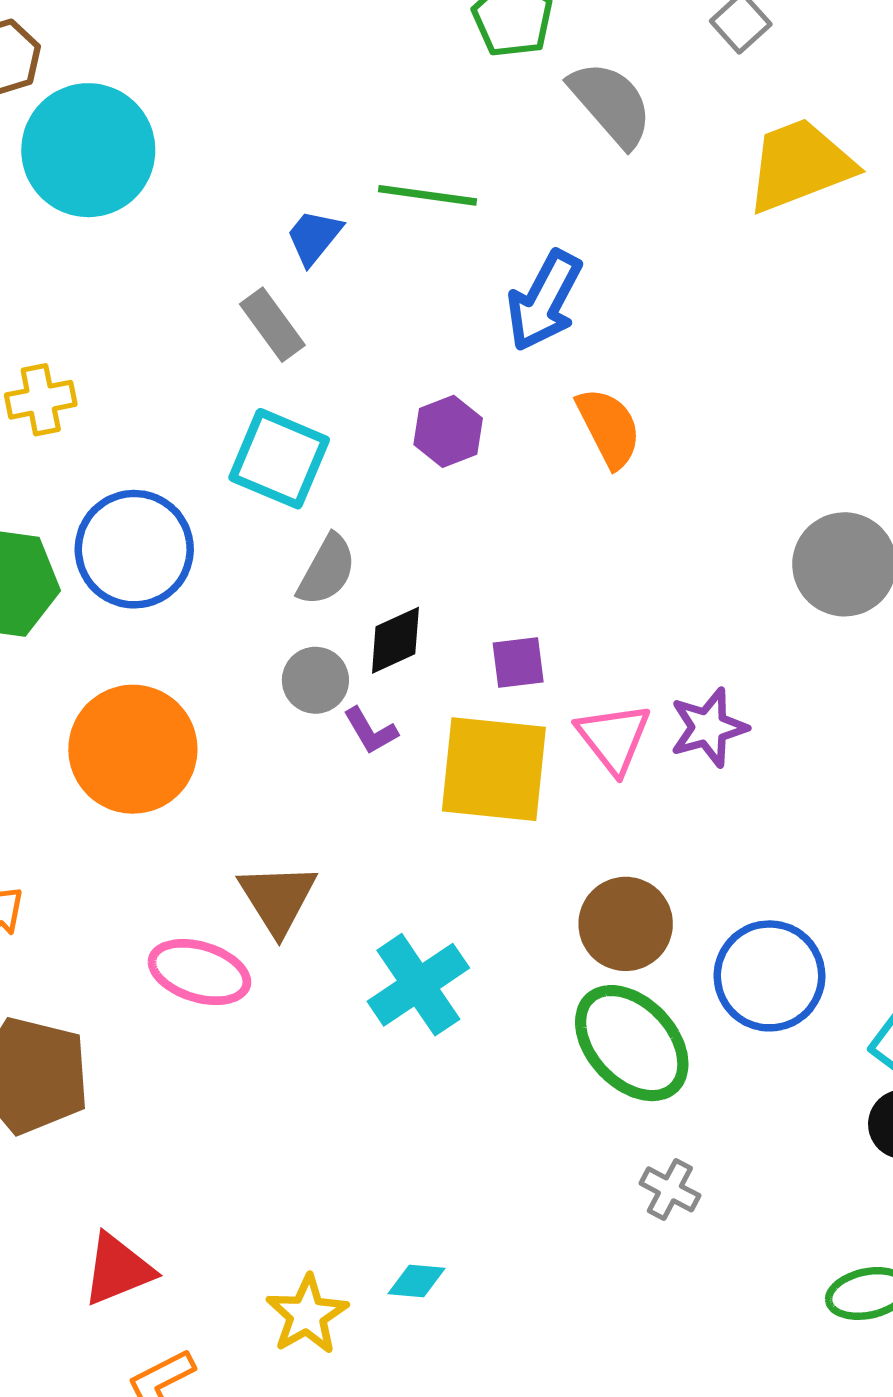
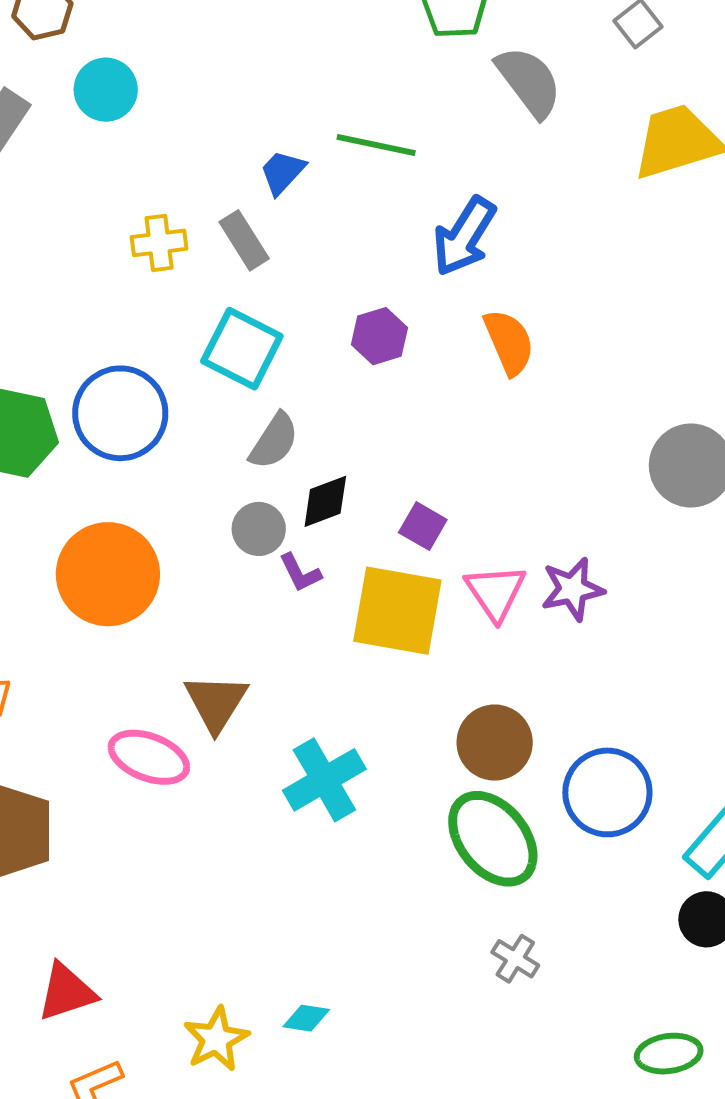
cyan circle: (88, 150) -> (106, 90), size x0.6
yellow cross: (41, 400) -> (159, 243), moved
purple square: (518, 662) -> (423, 526), turned 33

